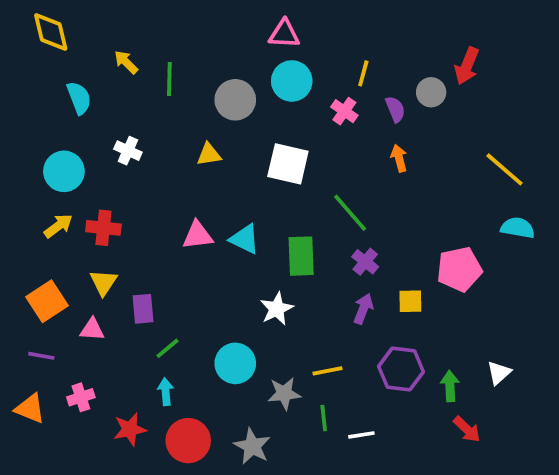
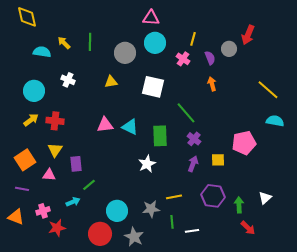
yellow arrow: (126, 62) -> (64, 43), moved
cyan semicircle: (79, 98) -> (42, 52), turned -60
cyan circle: (235, 363) -> (117, 211), moved
cyan arrow: (166, 392) -> (73, 202), moved, turned 72
red star: (130, 429) -> (57, 228), moved

